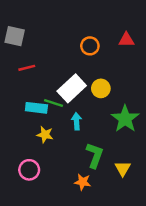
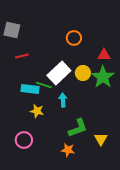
red triangle: (126, 40) -> (104, 55), moved
green star: (125, 119) -> (103, 77), moved
green L-shape: (95, 155) -> (78, 128), turned 50

